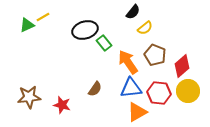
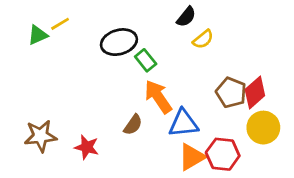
brown pentagon: (155, 55) -> (231, 93), moved
orange arrow: (128, 62) -> (158, 97), moved
red hexagon: (159, 93) -> (223, 154), moved

